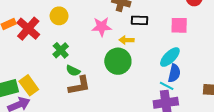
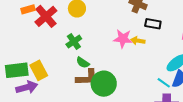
pink star: (102, 27) -> (123, 39), moved
green circle: (118, 61) -> (104, 84), moved
cyan line: (167, 86) -> (164, 83), moved

